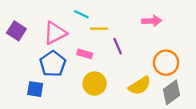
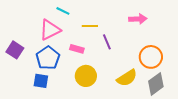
cyan line: (81, 14) -> (63, 11), moved
purple square: (16, 31) -> (15, 50), moved
blue square: (35, 89) -> (41, 81), moved

